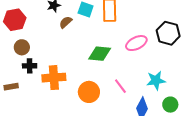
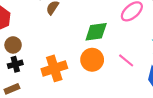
black cross: (30, 66) -> (15, 64), moved
orange circle: (89, 92) -> (92, 60), moved

